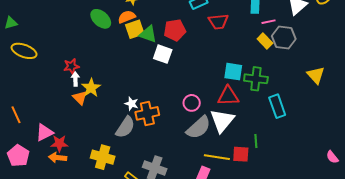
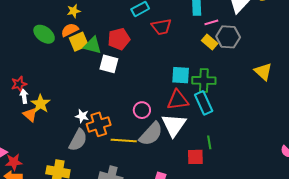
cyan rectangle: (277, 106) -> (204, 103), moved
yellow line: (217, 157) -> (124, 141), moved

